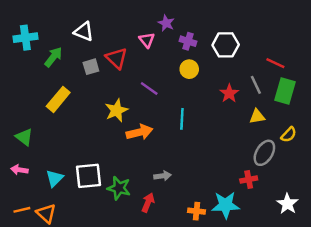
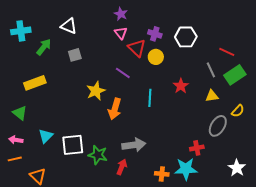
purple star: (166, 23) -> (121, 14), moved
red triangle: (116, 58) -> (137, 48), moved
green rectangle: (285, 91) -> (235, 75), turned 40
red star: (229, 93) -> (181, 86), moved
yellow rectangle: (58, 99) -> (35, 83), moved, turned 30
orange arrow: (139, 132) -> (115, 109), turned 120
gray arrow: (163, 176) -> (134, 145), size x1.6
cyan triangle: (55, 178) -> (46, 136), moved
red cross: (249, 180) -> (197, 148), moved
orange line: (22, 210) -> (15, 159), moved

